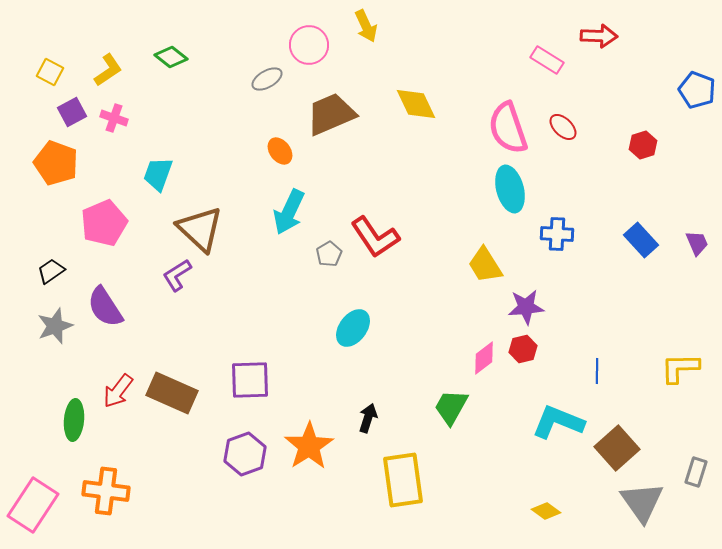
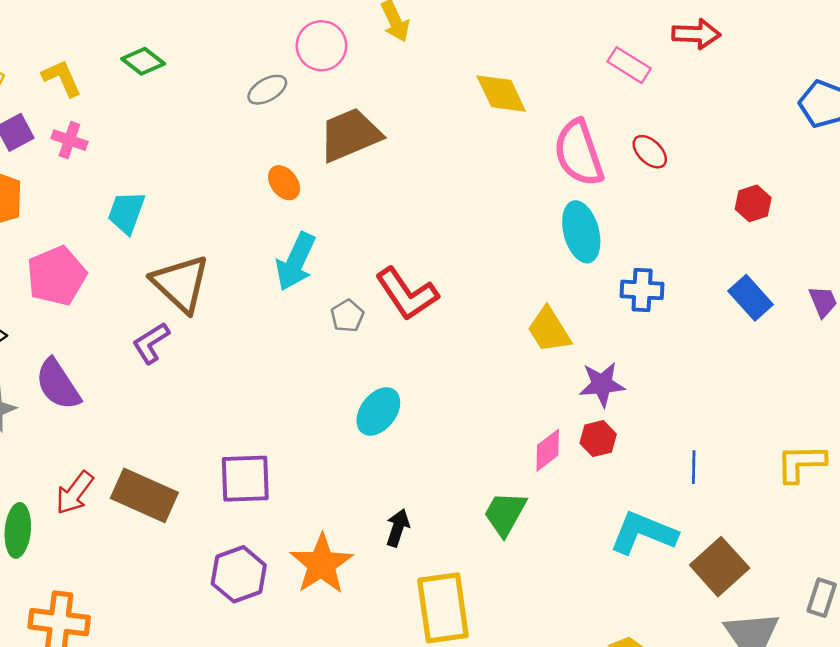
yellow L-shape: (108, 70) -> (62, 78), turned -80
yellow diamond: (416, 104) -> (501, 94), moved
red hexagon: (643, 145) -> (753, 203), moved

